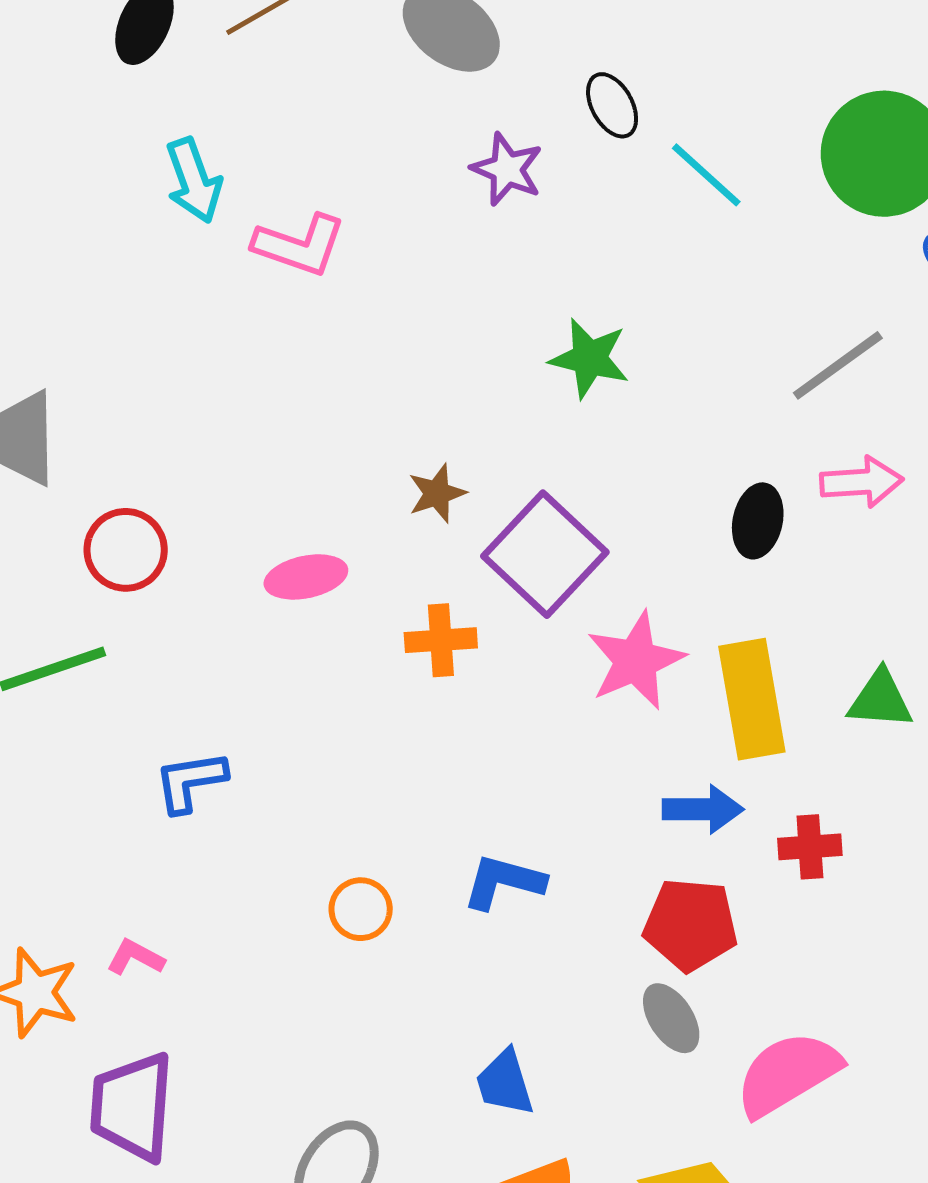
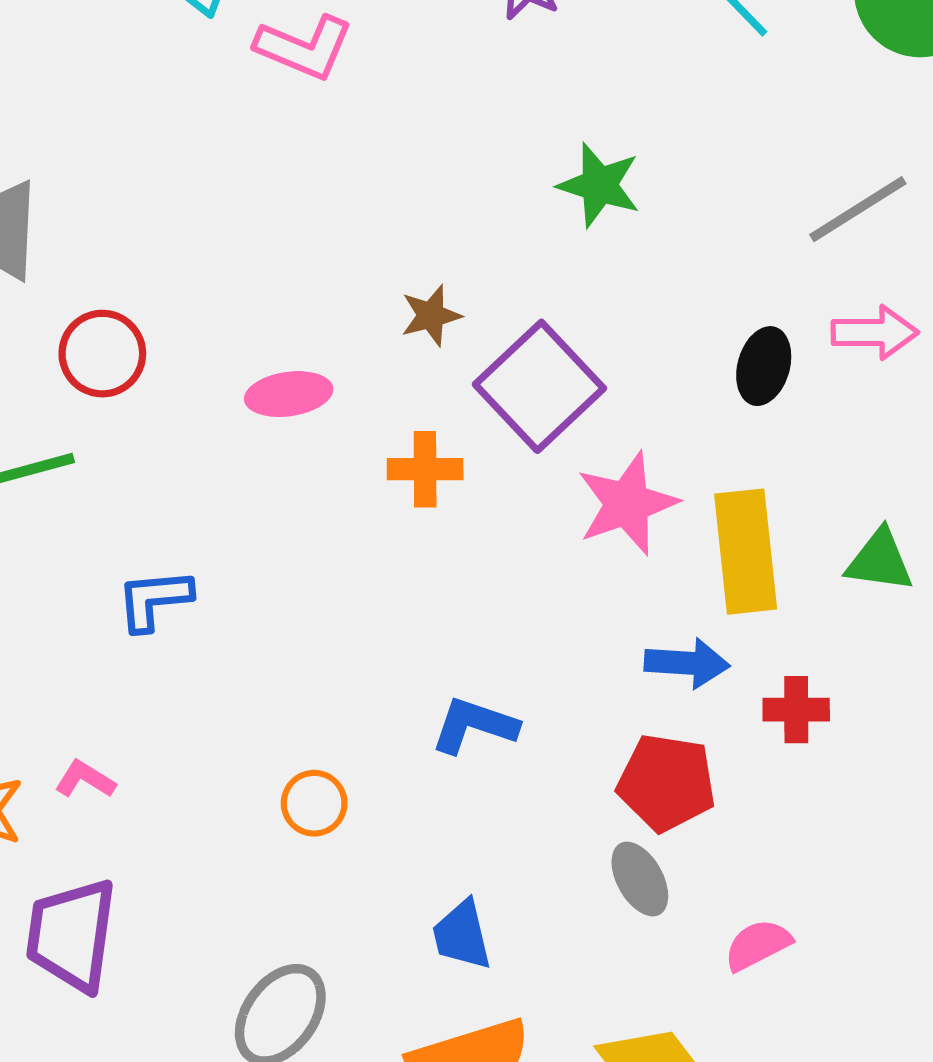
orange circle: (361, 909) -> (314, 803), moved
pink semicircle: (788, 1074) -> (758, 945), size x0.6

